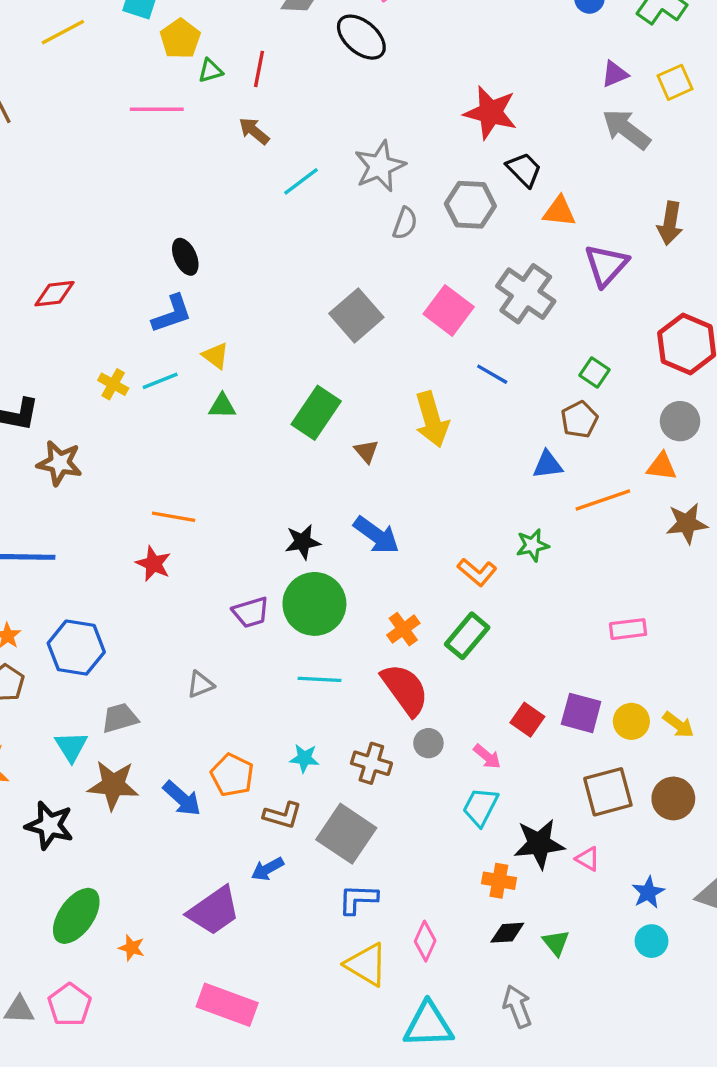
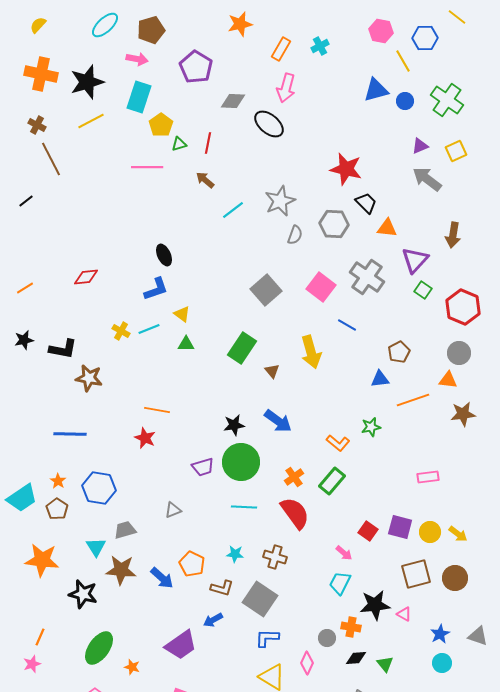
green square: (594, 372) -> (423, 290), moved
gray circle: (428, 743) -> (327, 638), moved

